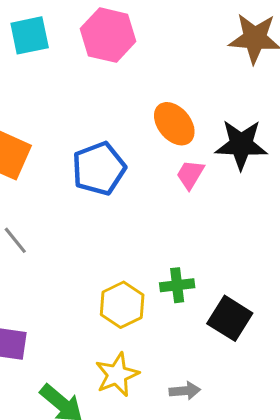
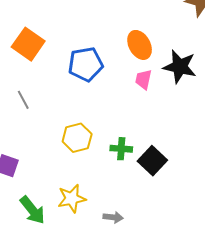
pink trapezoid: (190, 174) -> (144, 79), turned -30
yellow hexagon: (122, 305) -> (77, 138), moved
black square: (230, 318) -> (152, 161), moved

